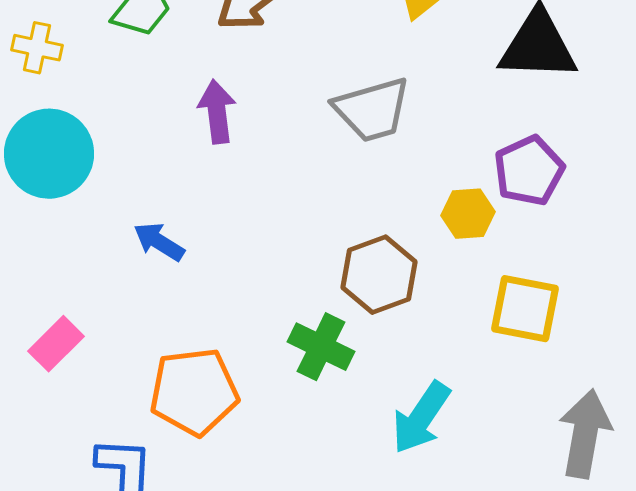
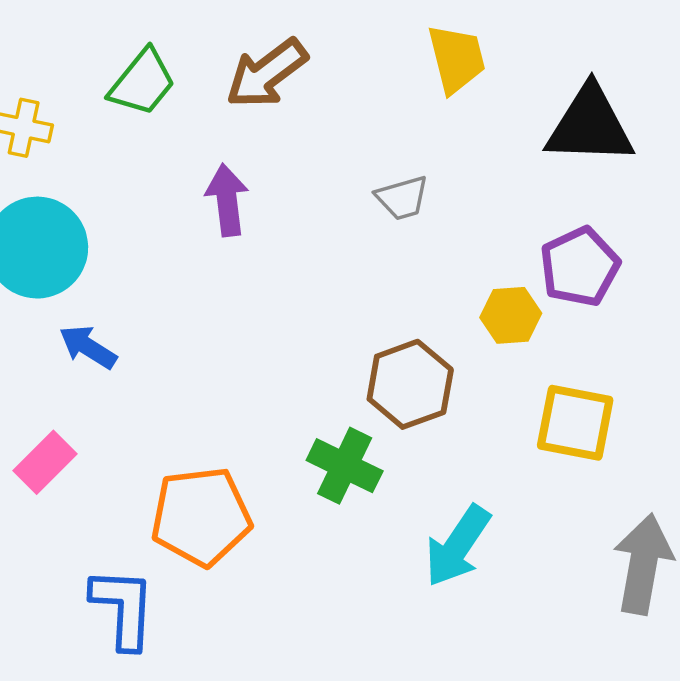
gray trapezoid: (372, 110) -> (402, 198), size x0.6
blue arrow: (159, 242) -> (88, 347), moved

